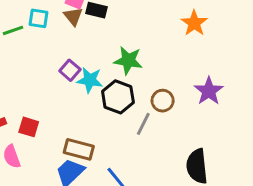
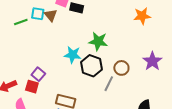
brown triangle: (73, 16) -> (51, 15), moved
orange star: (194, 23) -> (142, 16), turned 30
purple square: (70, 70) -> (38, 74), moved

